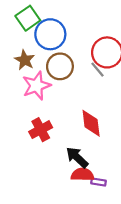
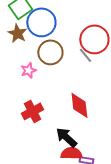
brown star: (25, 60) -> (17, 33), moved
pink star: (36, 86) -> (28, 70), size x0.6

